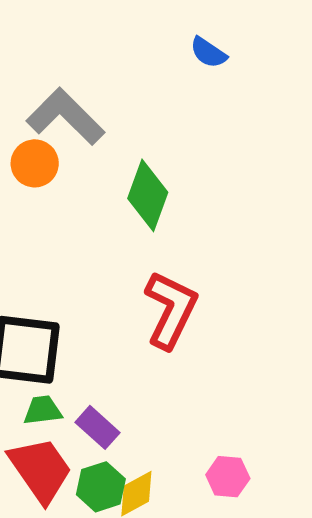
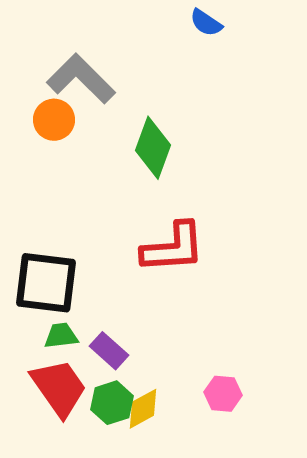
red L-shape: (171, 310) -> (173, 248), turned 60

